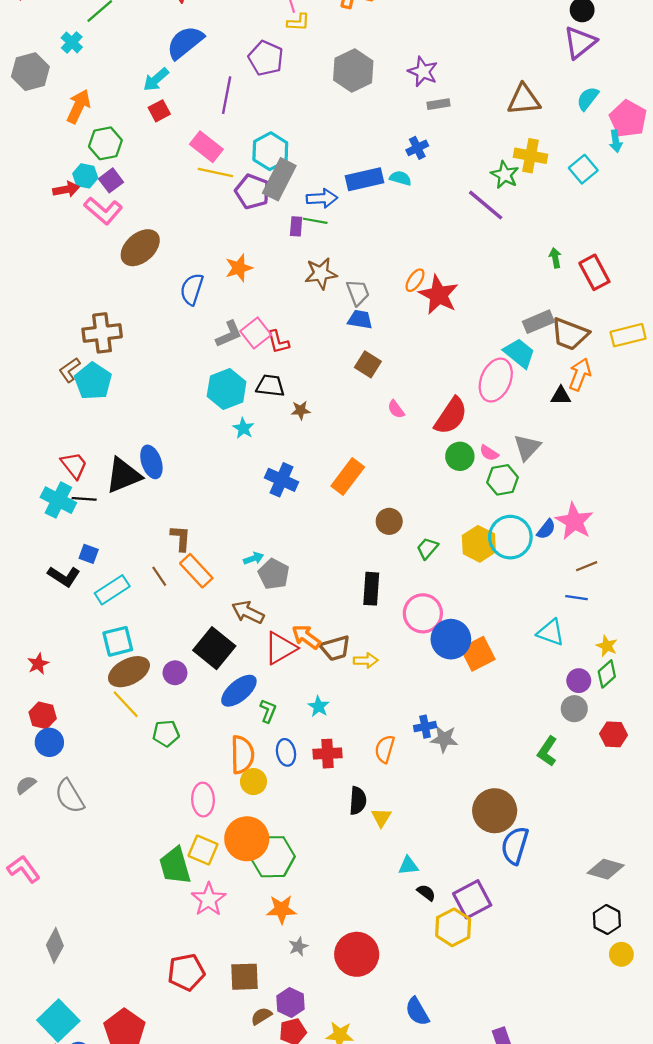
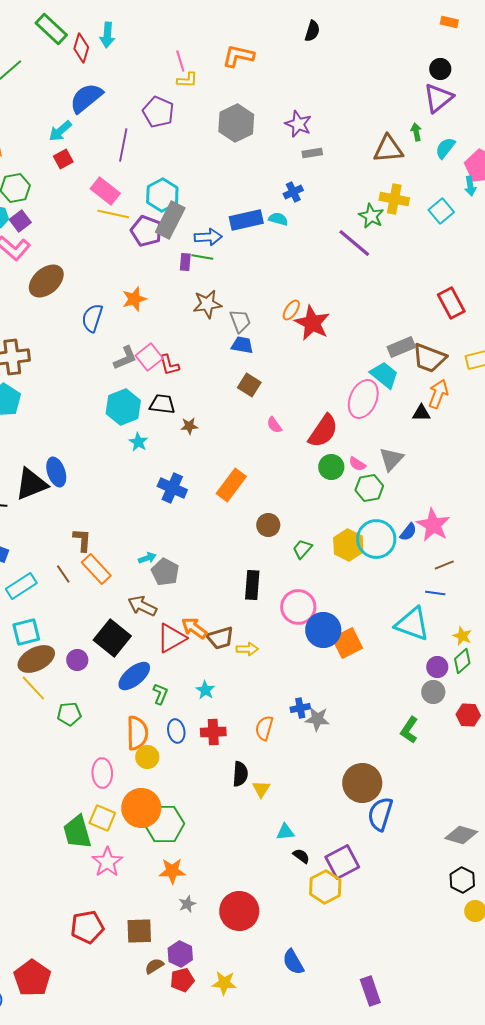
green arrow: (555, 258) -> (416, 132), moved
cyan triangle: (551, 632) -> (412, 624), size x1.4

